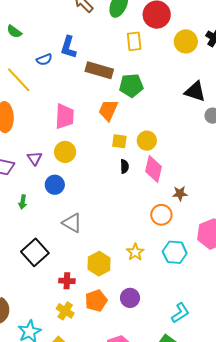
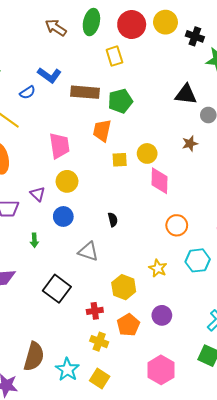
yellow circle: (186, 41) -> (165, 22), moved
blue L-shape: (68, 47) -> (49, 75), turned -60
black semicircle: (125, 166) -> (113, 220), moved
brown star: (180, 193) -> (190, 144), moved

